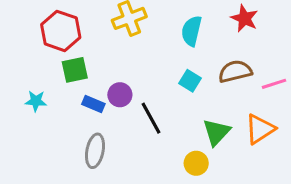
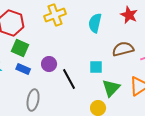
green square: (75, 70) -> (20, 48), turned 36
cyan square: (190, 81) -> (96, 67), moved, turned -32
blue rectangle: (93, 104) -> (23, 69), moved

